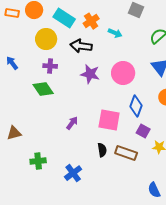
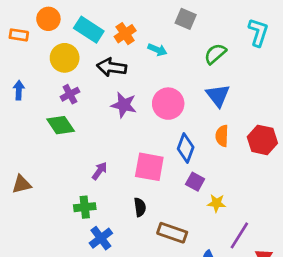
orange rectangle: (12, 13) -> (19, 35), moved
blue arrow: (12, 63) -> (19, 90), turned 40
purple cross: (50, 66) -> (70, 94), turned -32
brown rectangle: (126, 153) -> (172, 233), moved
green cross: (38, 161) -> (85, 207), moved

